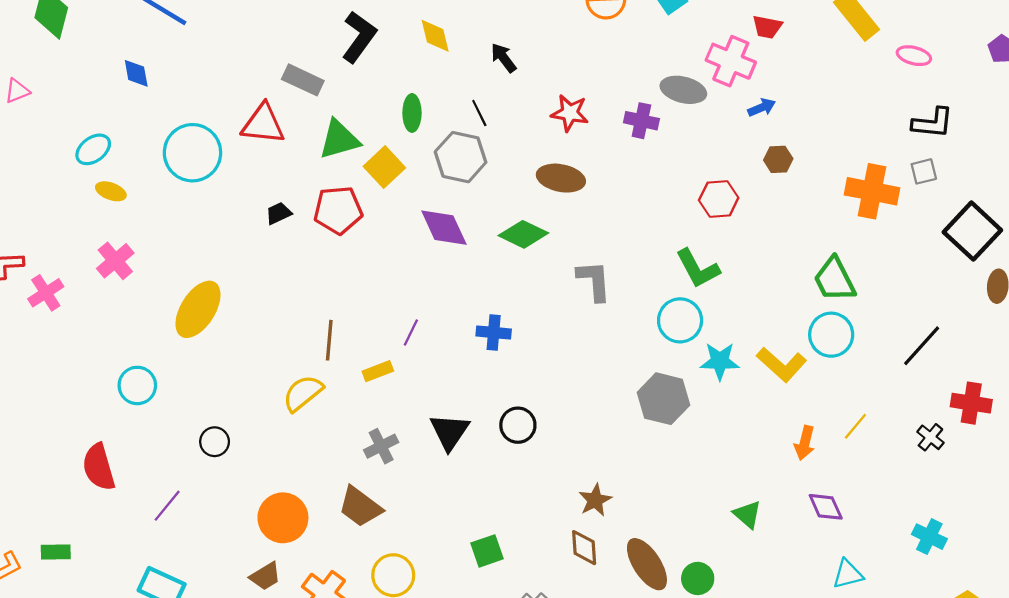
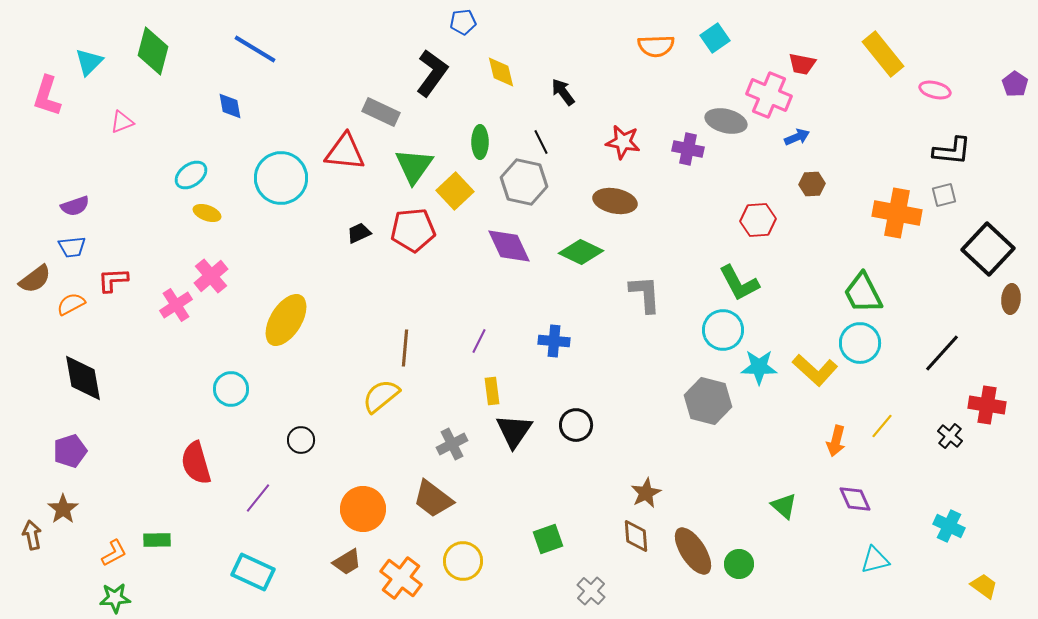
green triangle: (339, 139) -> (414, 166), turned -39
pink cross: (46, 293) -> (176, 305), moved
yellow rectangle: (378, 371) -> (492, 391), moved, turned -76

